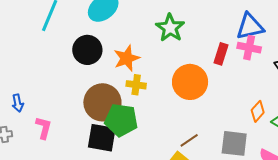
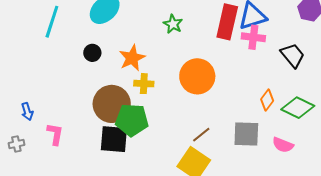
green star: (170, 28) -> (173, 24), size x0.7
black circle: (87, 50) -> (92, 53), size x0.6
red rectangle: (221, 54) -> (227, 22), moved, size x1.6

